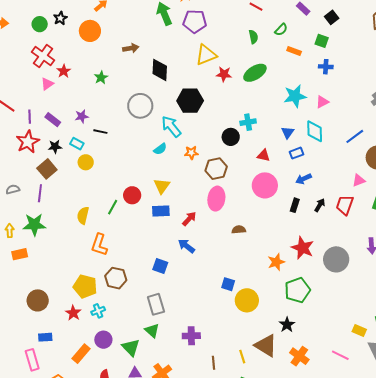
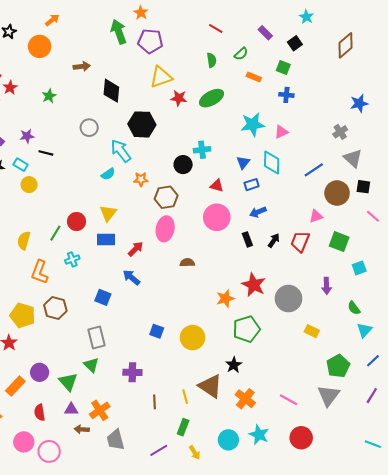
gray circle: (140, 106) -> (89, 128), size x0.7
black rectangle: (295, 205) -> (247, 239), turned -40
blue square: (228, 284) -> (157, 331), moved
cyan cross: (98, 311) -> (72, 259), moved
yellow rectangle: (359, 330) -> (312, 331), moved

